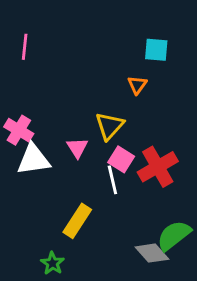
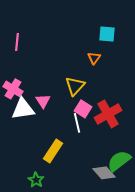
pink line: (25, 47) -> (17, 42), moved
pink triangle: (77, 148) -> (43, 101), moved

